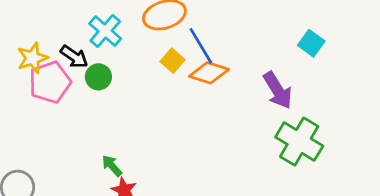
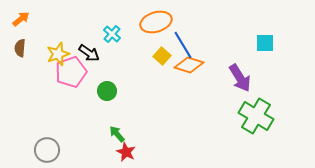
cyan cross: (105, 31) -> (112, 34), size x0.7
cyan square: (311, 43) -> (265, 43), turned -36
green circle: (98, 77) -> (107, 91), moved

